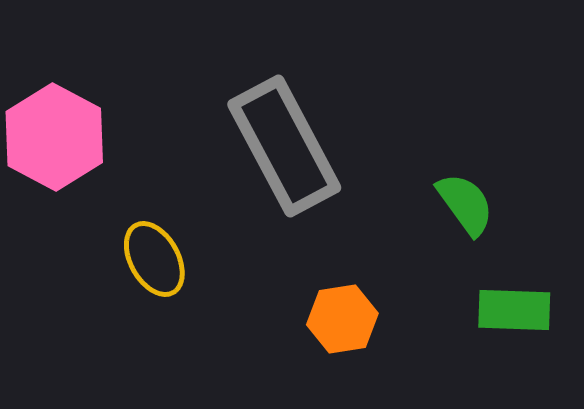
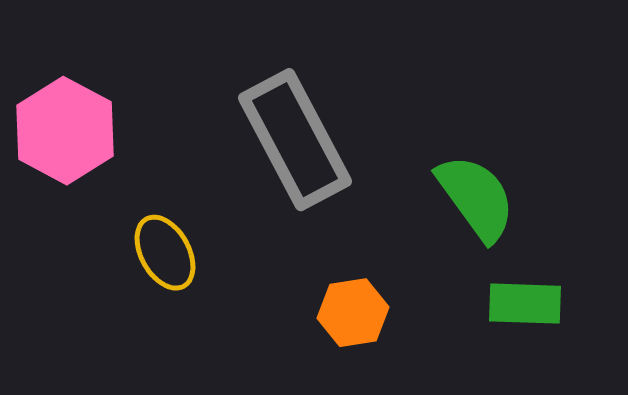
green semicircle: (465, 204) -> (476, 198), size x1.4

